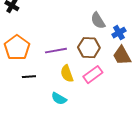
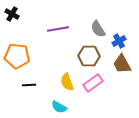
orange pentagon: (17, 48) -> (17, 56), turned -30
purple line: (56, 51) -> (58, 29), moved

